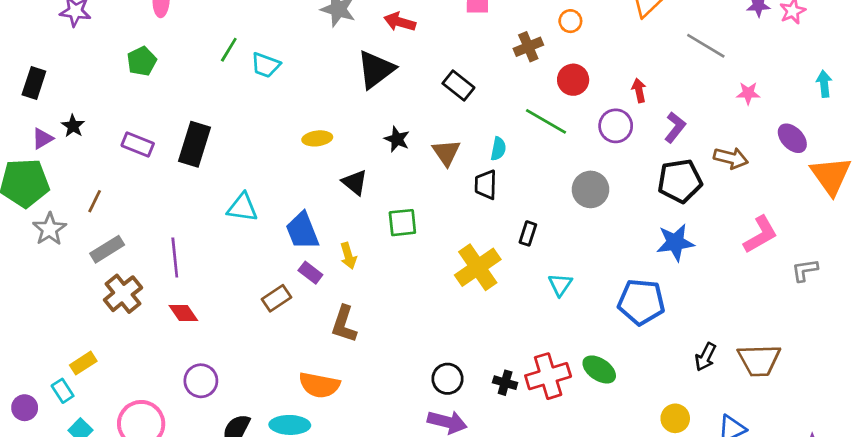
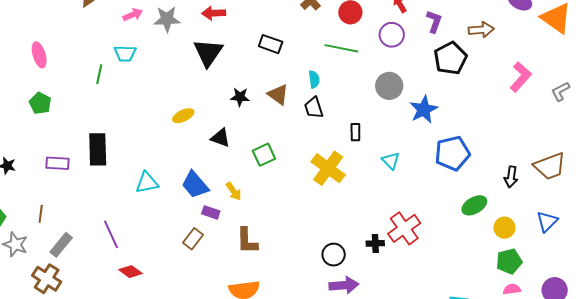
cyan trapezoid: (266, 65) -> (125, 53), moved
blue star: (675, 242) -> (424, 109), moved
brown cross: (123, 294) -> (47, 279), moved
green ellipse: (599, 369) -> (474, 205), moved, turned -45

